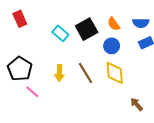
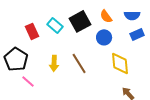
red rectangle: (20, 19) -> (32, 31), moved
yellow diamond: (115, 73) -> (120, 63), moved

